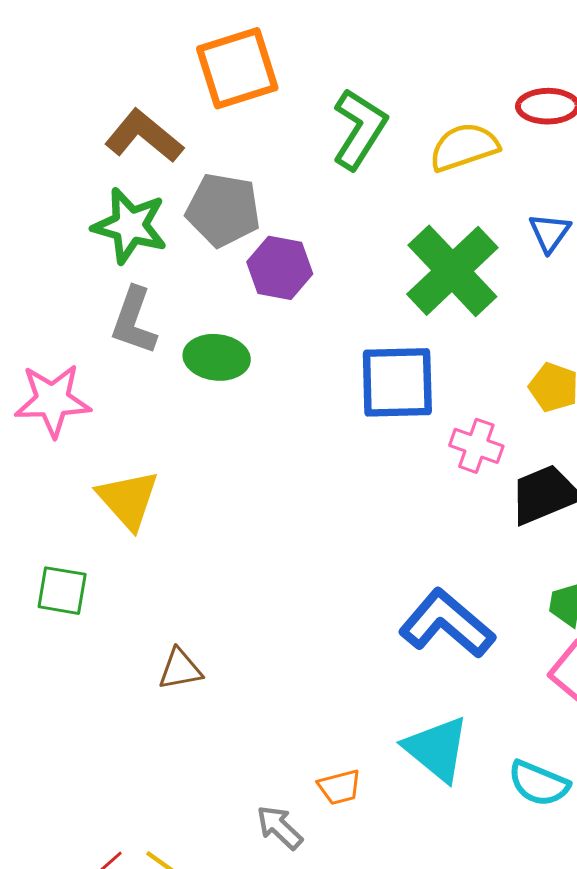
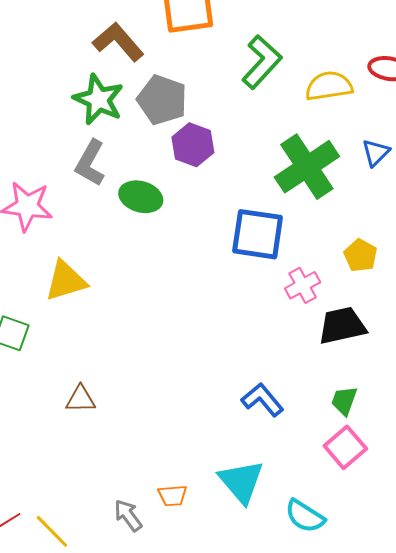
pink cross: (476, 446) -> (303, 285), turned 32
yellow triangle: (128, 500) -> (66, 281), turned 45
blue L-shape: (447, 624) -> (262, 400), size x0.7

